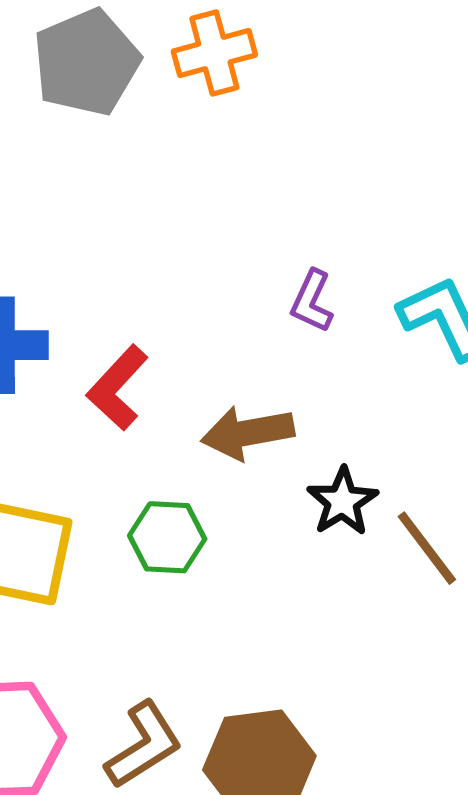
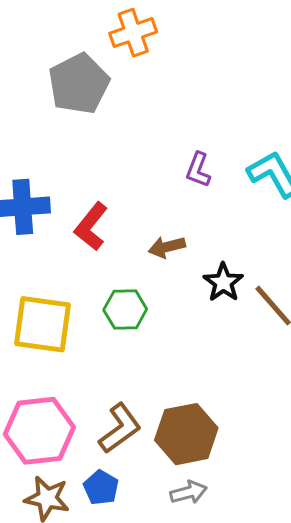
gray pentagon: (87, 62) -> (79, 84), moved
brown arrow: (248, 433) -> (167, 247), size x0.7

